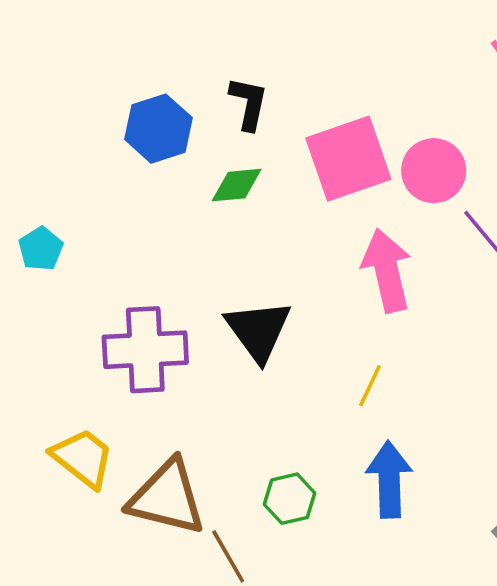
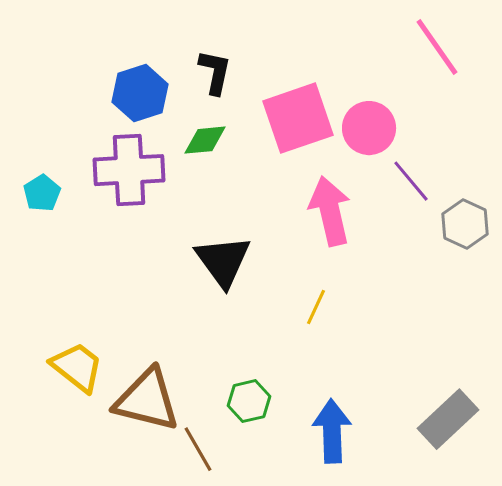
purple cross: (145, 350) -> (129, 170), moved
blue arrow: (389, 479) -> (332, 431), moved

